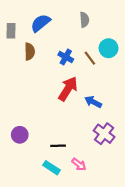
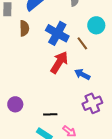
blue cross: (66, 57) -> (57, 33), size x1.6
brown line: (90, 58) -> (82, 43), moved
purple cross: (104, 134) -> (92, 103), turned 30

